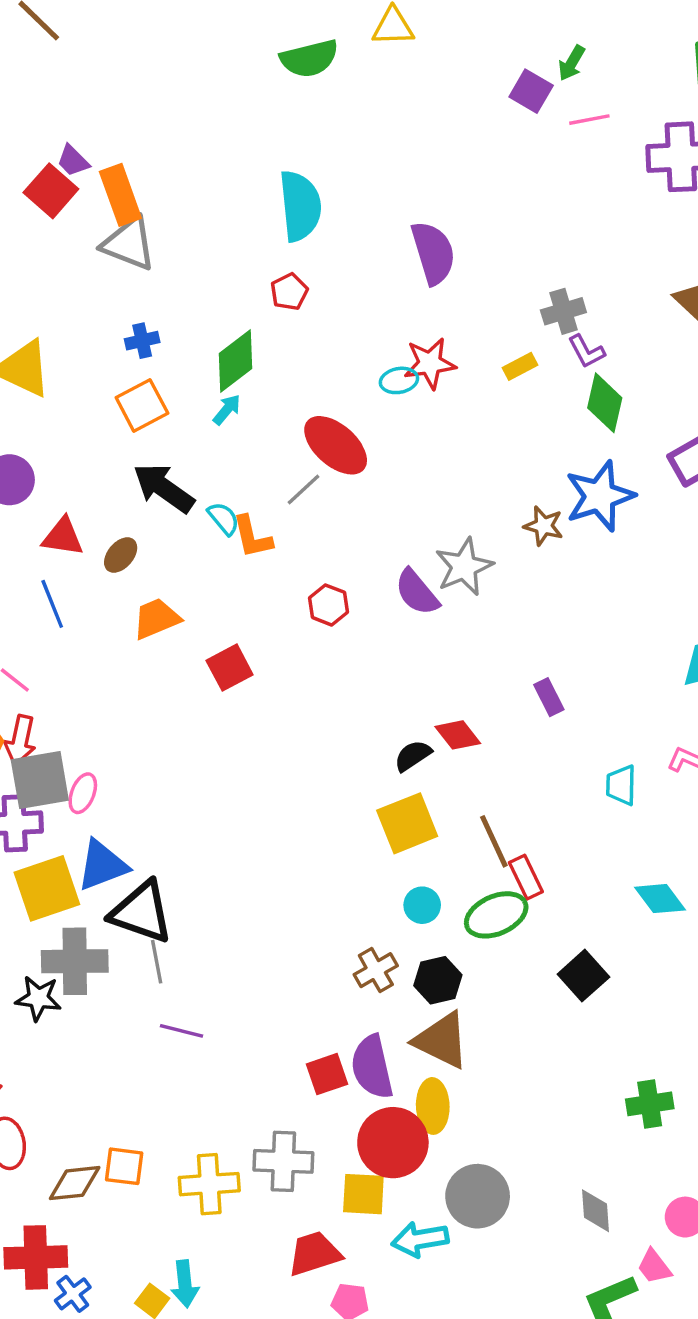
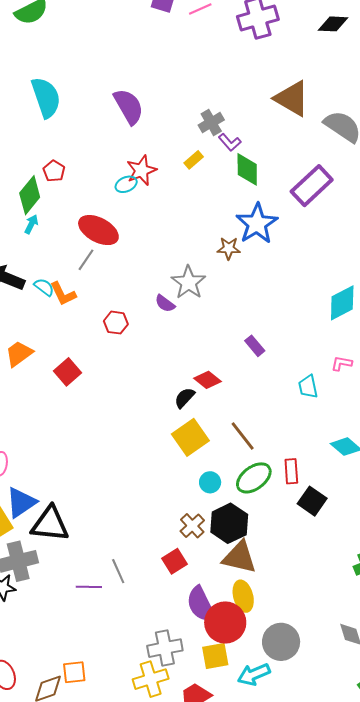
red pentagon: (289, 292) -> (54, 171), moved
purple semicircle: (417, 592) -> (165, 303), size x0.7
red rectangle: (526, 877) -> (291, 471), moved, turned 35
gray line: (157, 962) -> (118, 571), moved
black hexagon: (438, 980) -> (229, 523), size x1.4
purple semicircle: (372, 1067) -> (201, 604), moved
red square: (327, 1074) -> (174, 561), moved
yellow cross: (209, 1184) -> (151, 679), moved

